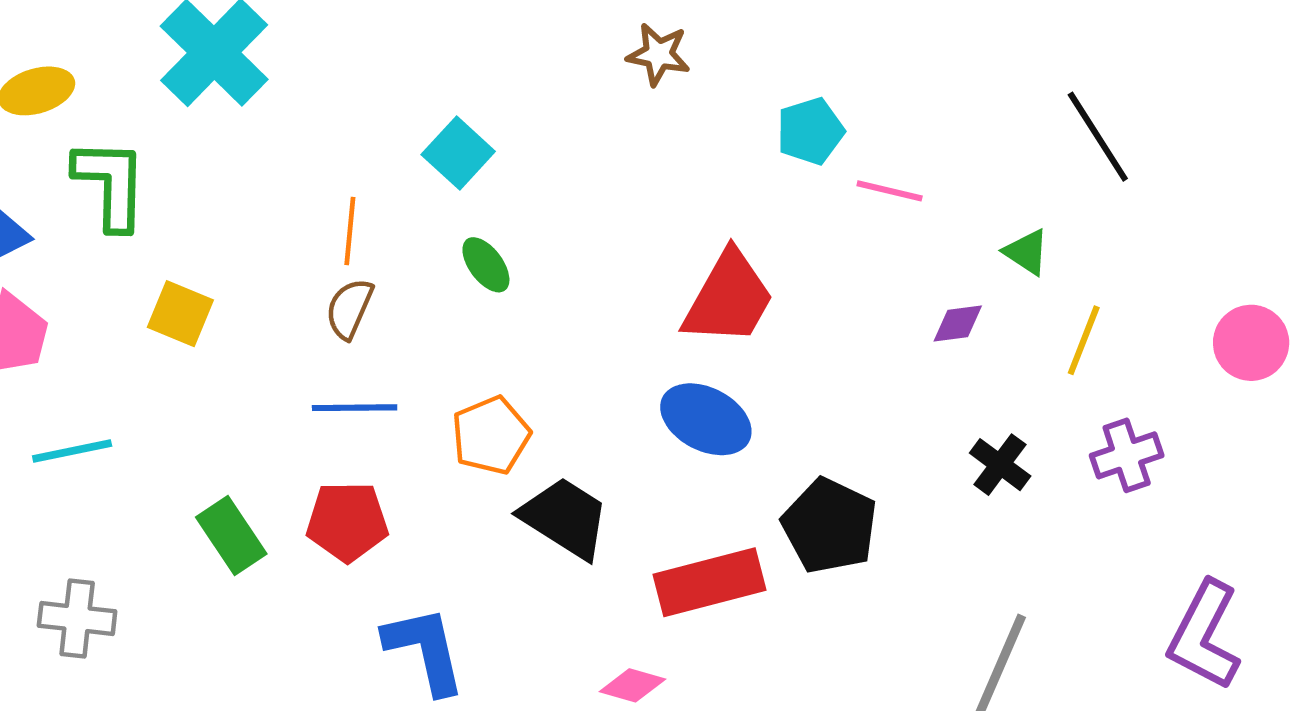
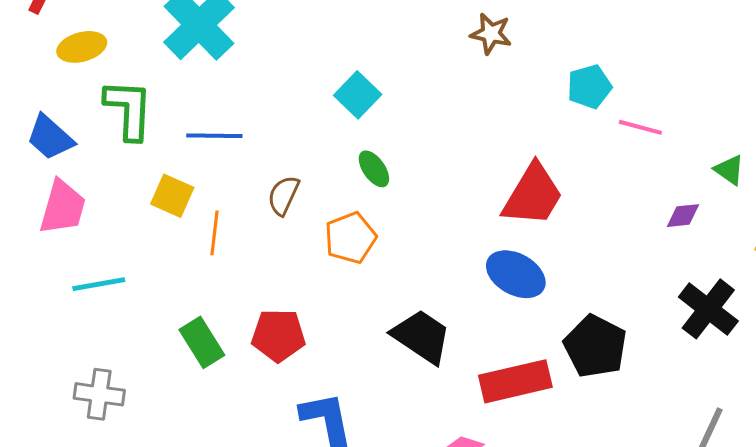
orange line: (350, 231) -> (214, 233), moved
blue line: (355, 408) -> (214, 136), moved
orange pentagon: (491, 435) -> (350, 238), moved
black cross: (1000, 465) -> (708, 309), size x1.5

